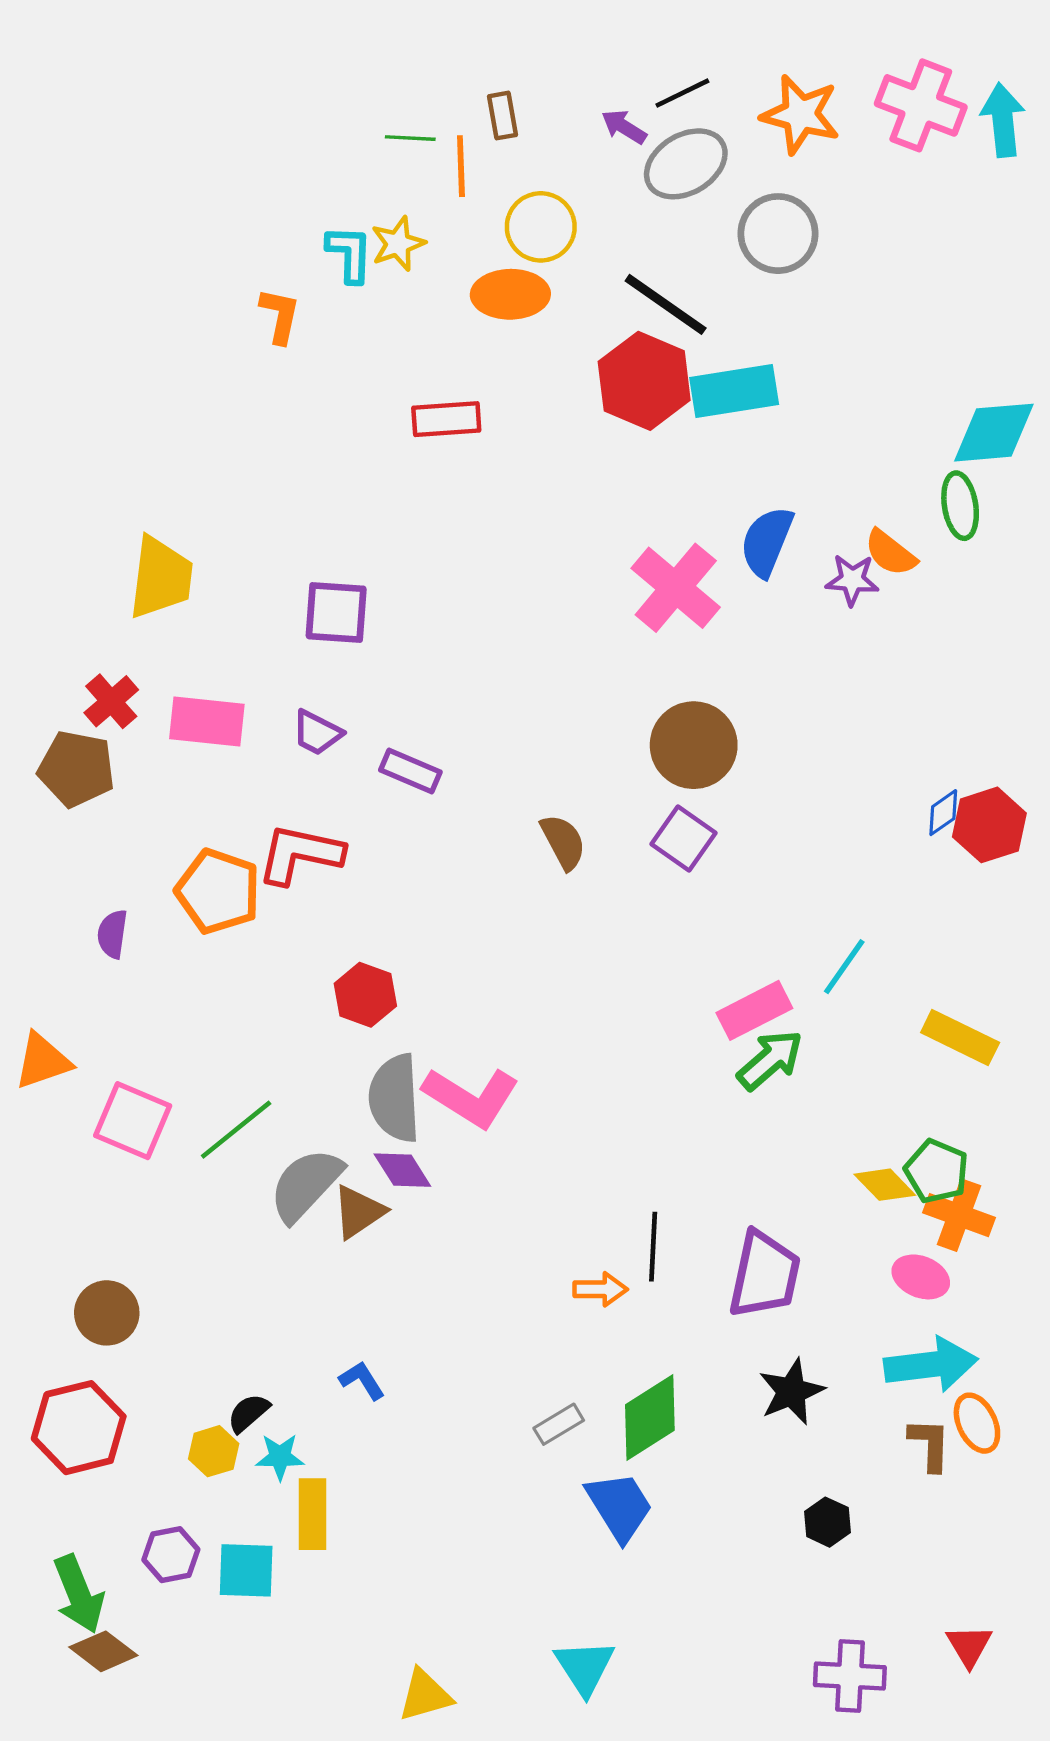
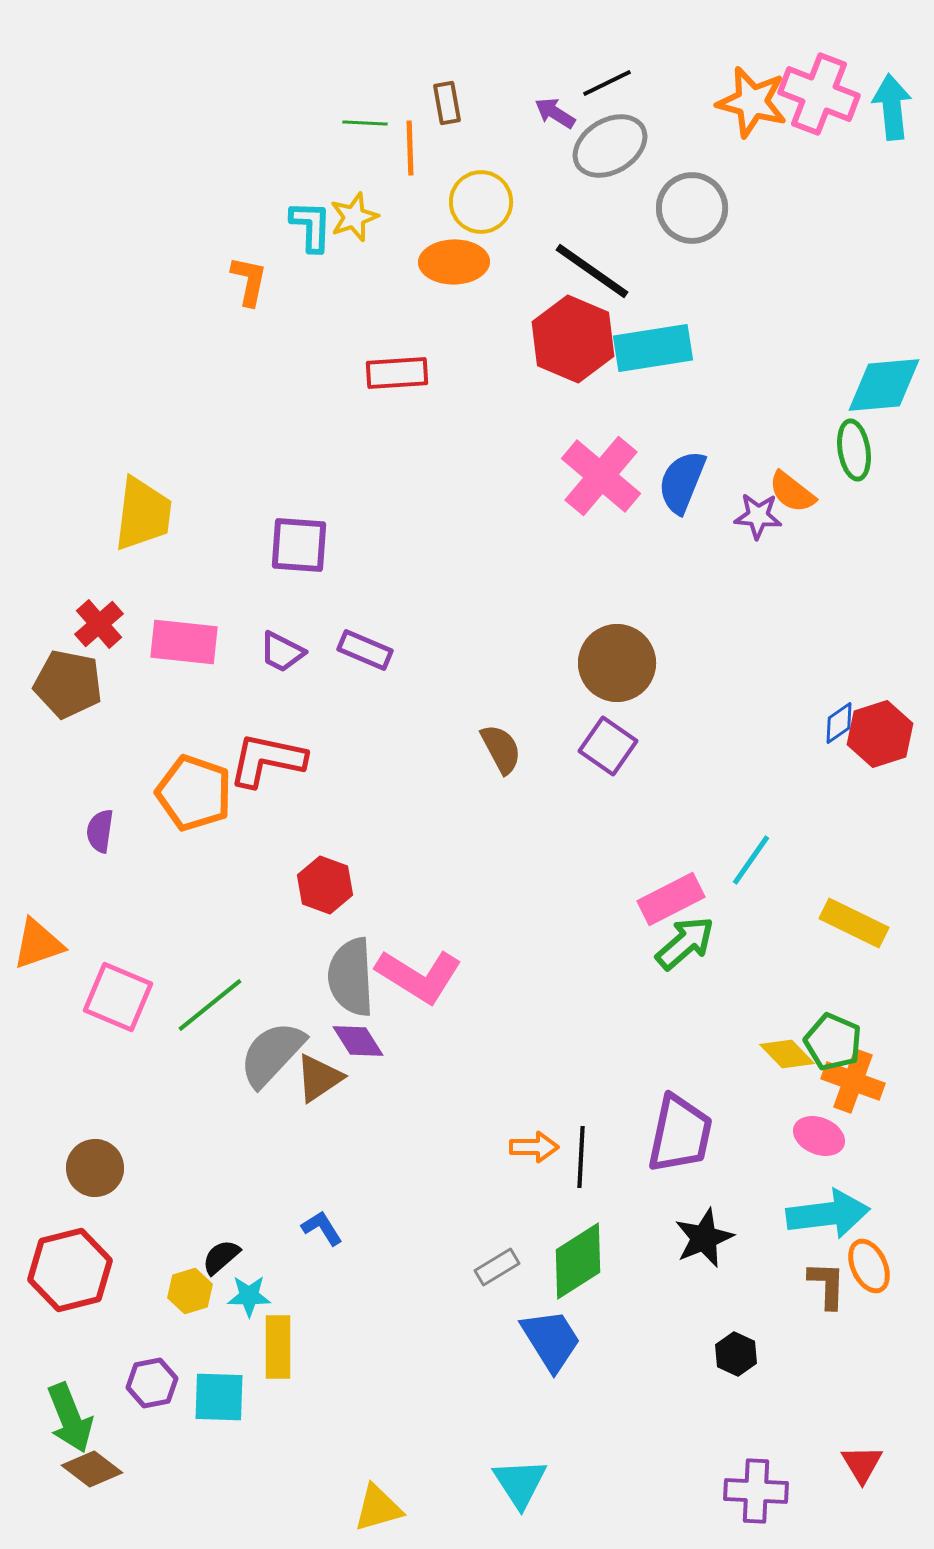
orange star: (800, 114) -> (752, 102), moved
pink cross: (676, 588) -> (601, 476), moved
purple rectangle: (410, 771) -> (365, 650), moved
black line: (653, 1247) -> (581, 1157), moved

